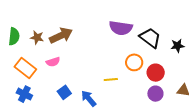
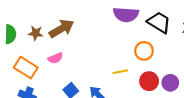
red circle: (156, 73) -> (149, 81), moved

